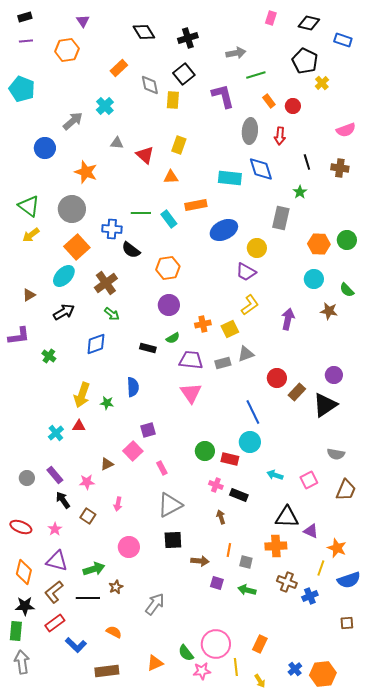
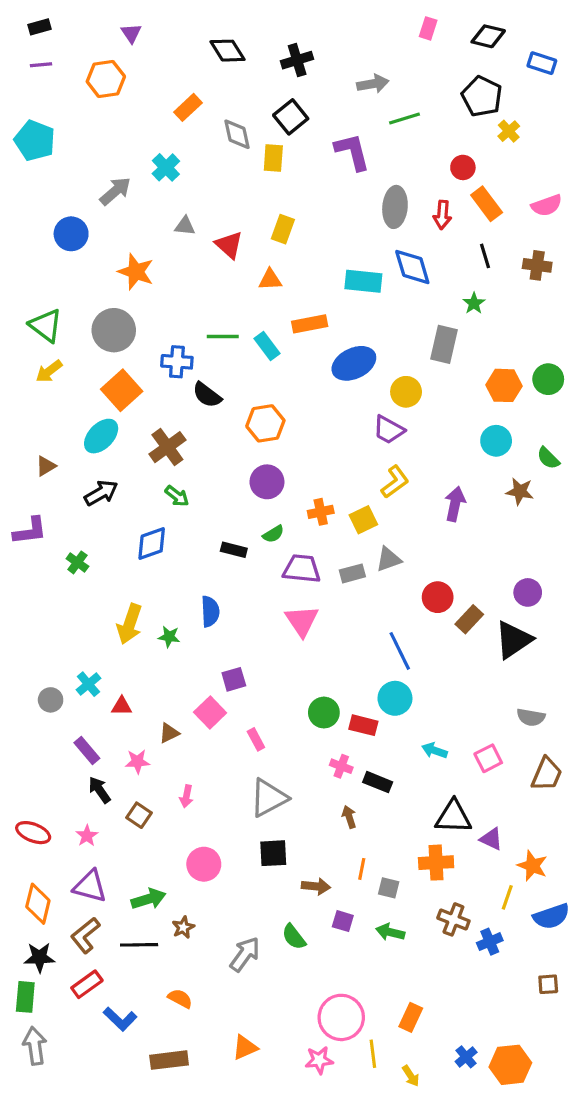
orange rectangle: (269, 101) -> (487, 204), moved, size x1.5
red triangle: (79, 426) -> (122, 706), moved
gray circle: (27, 478) -> (51, 700), moved
green semicircle: (186, 653) -> (294, 937), moved

